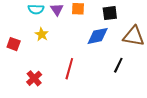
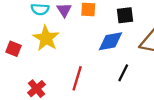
yellow star: (42, 34) -> (46, 38), size x1.6
black line: (118, 65) -> (123, 73), moved

